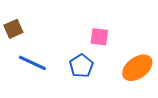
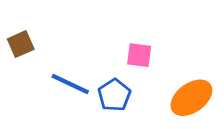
blue line: (32, 63) -> (70, 84), moved

